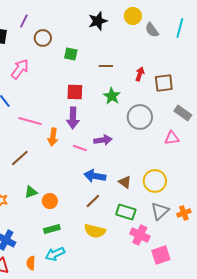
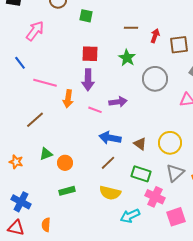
brown line: (106, 66) -> (131, 28), moved
cyan arrow: (55, 254) -> (130, 216), moved

